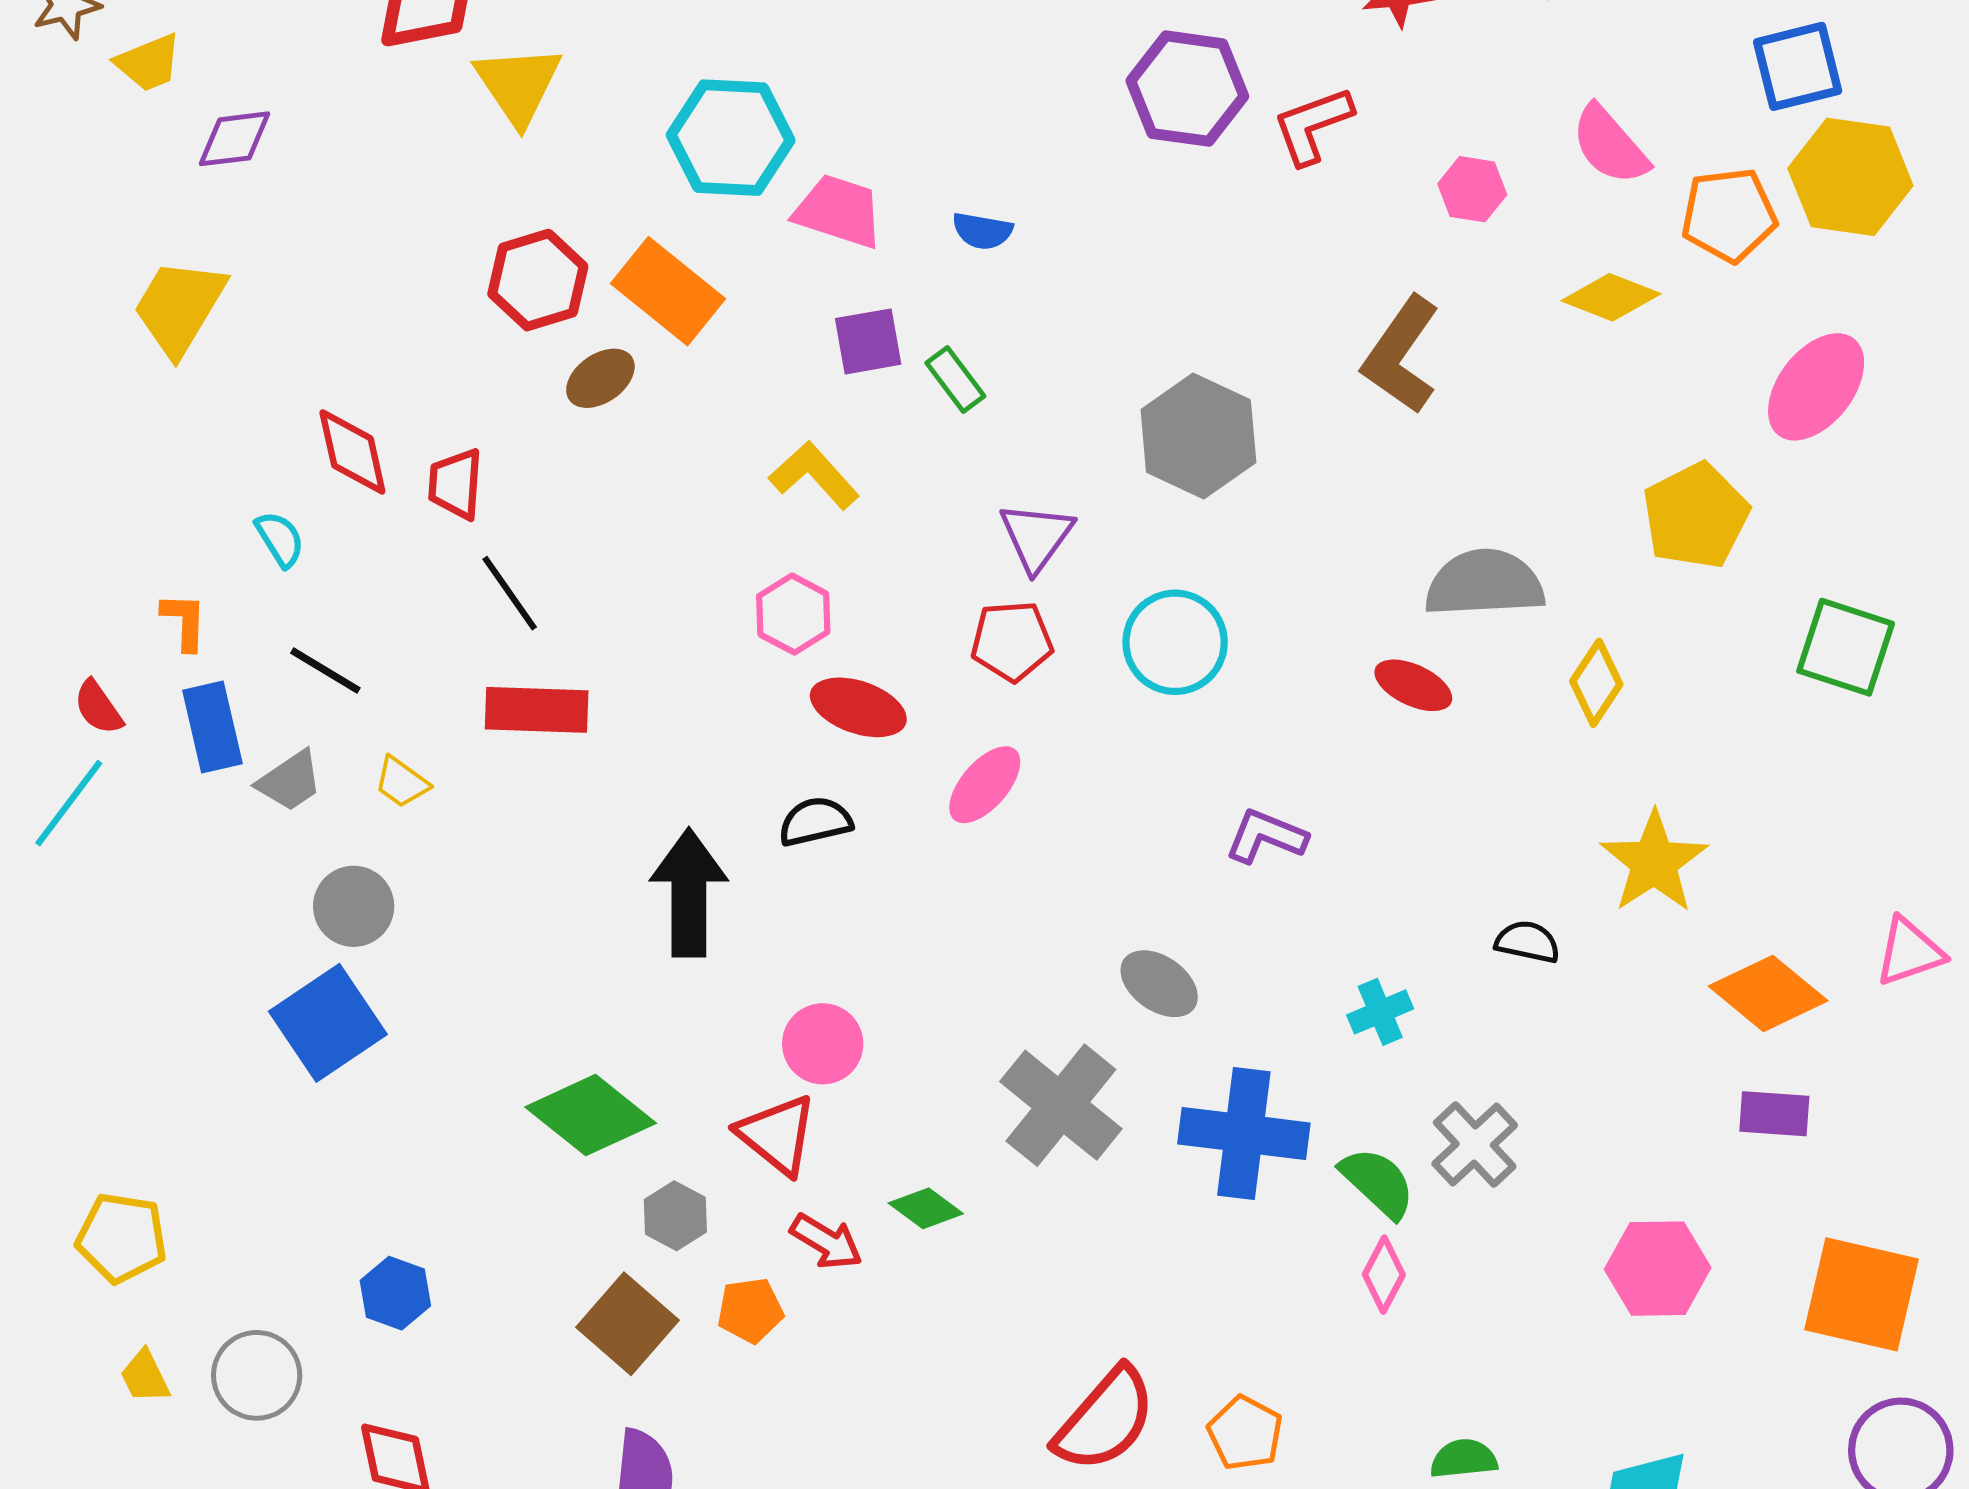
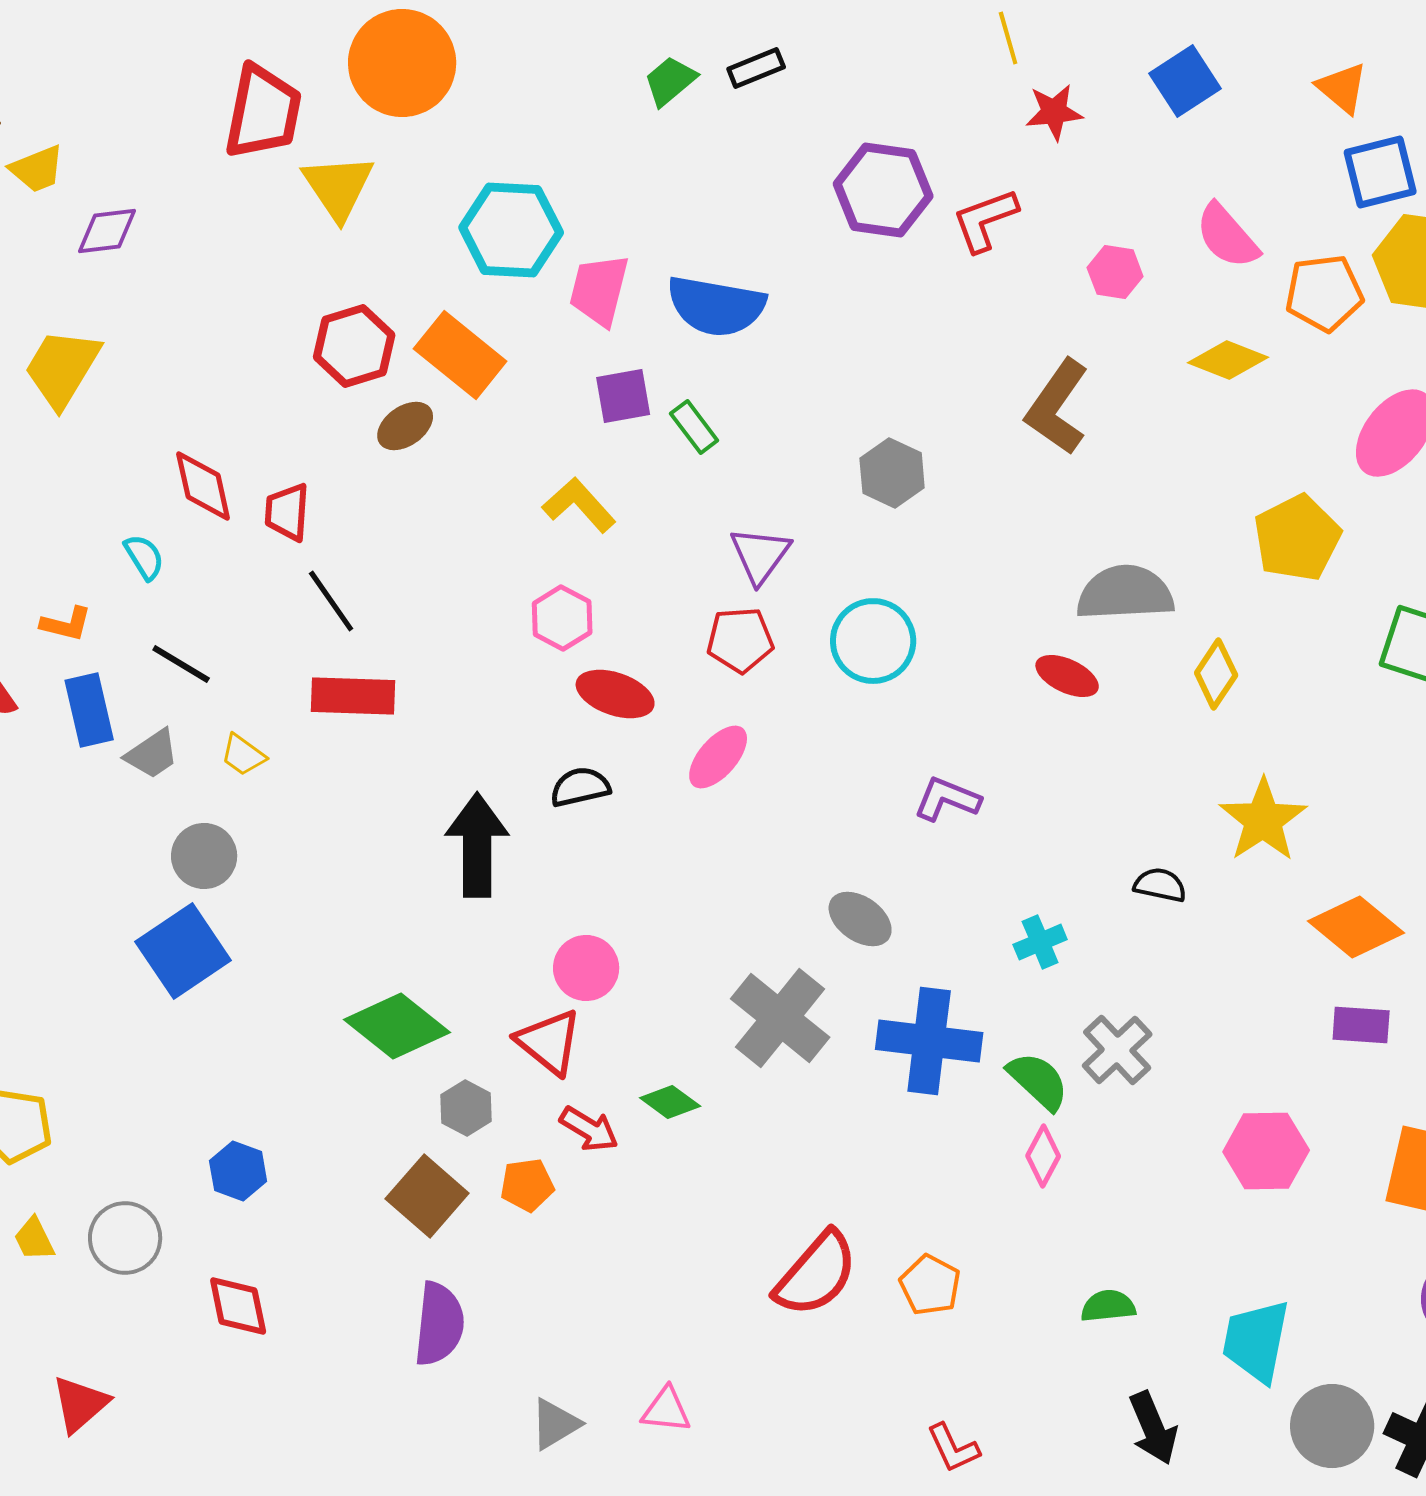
pink trapezoid: (839, 211) -> (599, 290), turned -94
blue semicircle: (982, 231) -> (716, 306), size x2.0
gray hexagon: (1198, 436) -> (892, 473), size x0.7
orange L-shape: (184, 621) -> (66, 624), turned 102

